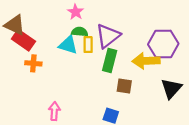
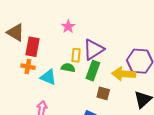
green semicircle: (80, 32) -> (68, 68), moved
red rectangle: (23, 40) -> (33, 47), moved, turned 60
cyan triangle: (68, 45) -> (48, 77), moved

